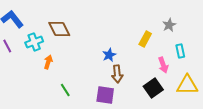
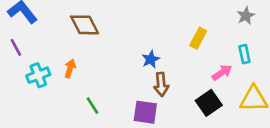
gray star: (169, 25) -> (246, 16), moved
cyan cross: (34, 42) -> (38, 75), moved
pink arrow: (163, 65) -> (222, 73), turned -105

